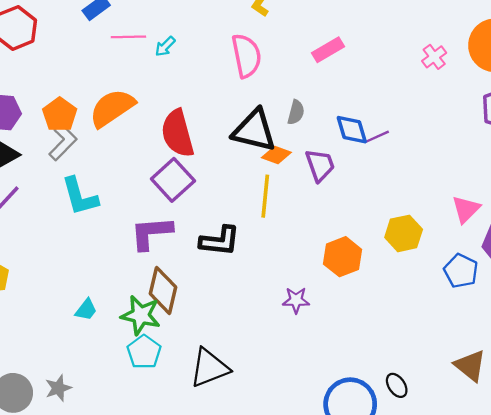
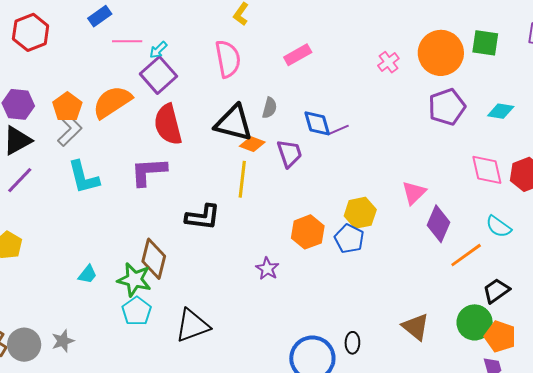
purple square: (173, 180) -> (159, 75), moved
purple L-shape: (151, 233) -> (149, 172), moved
blue pentagon: (461, 271) -> (349, 239), moved
purple star: (296, 300) -> (267, 269), turned 30
black ellipse: (397, 385) -> (352, 343), turned 35

